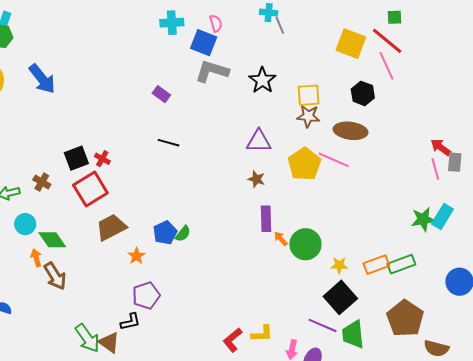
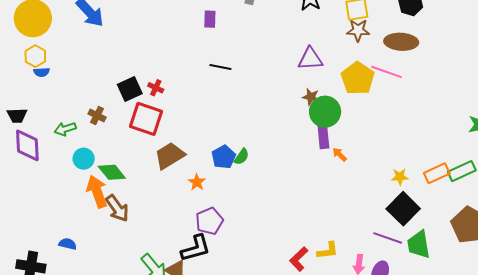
purple rectangle: (161, 94) -> (210, 19), turned 60
red square: (90, 189) -> (146, 119), turned -36
green circle: (305, 244) -> (325, 112), moved
orange arrow: (36, 258) -> (97, 191), size x1.8
black L-shape: (130, 322) -> (196, 248), size x1.5

